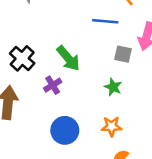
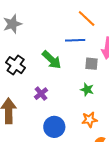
black cross: (22, 58) -> (16, 65), moved
green arrow: (68, 58) -> (52, 60), moved

